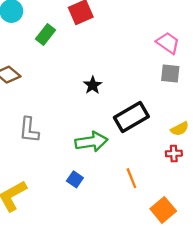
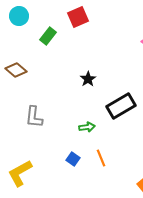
green arrow: (91, 142) -> (87, 127), size x0.6
orange line: (131, 178) -> (101, 158), moved

